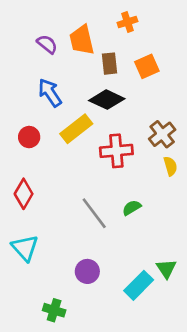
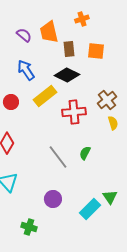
orange square: (147, 66) -> (96, 51), turned 30
green semicircle: (132, 208) -> (85, 153), turned -32

